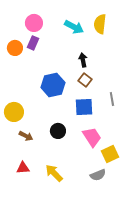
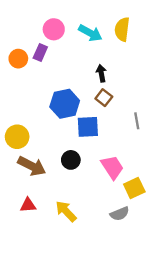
pink circle: (34, 23) -> (54, 29), moved
blue square: (84, 107) -> (88, 127), moved
brown arrow: (26, 136) -> (32, 166), size x1.6

